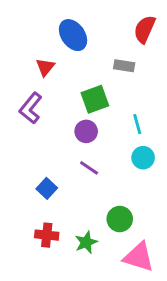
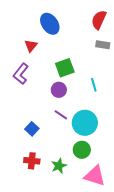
gray rectangle: (124, 66) -> (103, 45), moved
cyan circle: (143, 158) -> (85, 123), moved, size x1.6

